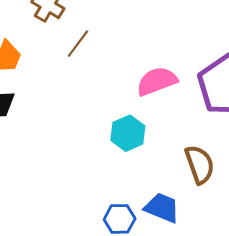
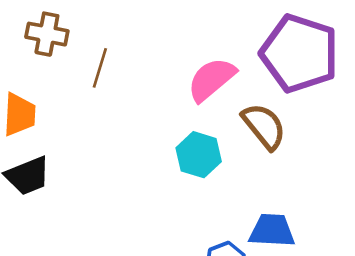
brown semicircle: (200, 164) -> (264, 126), moved

